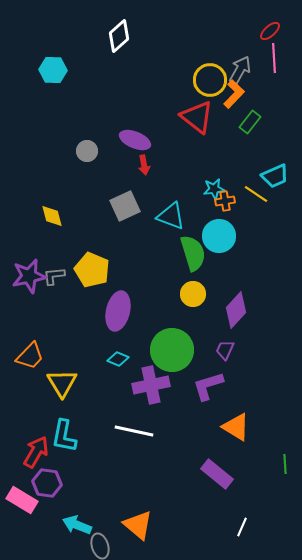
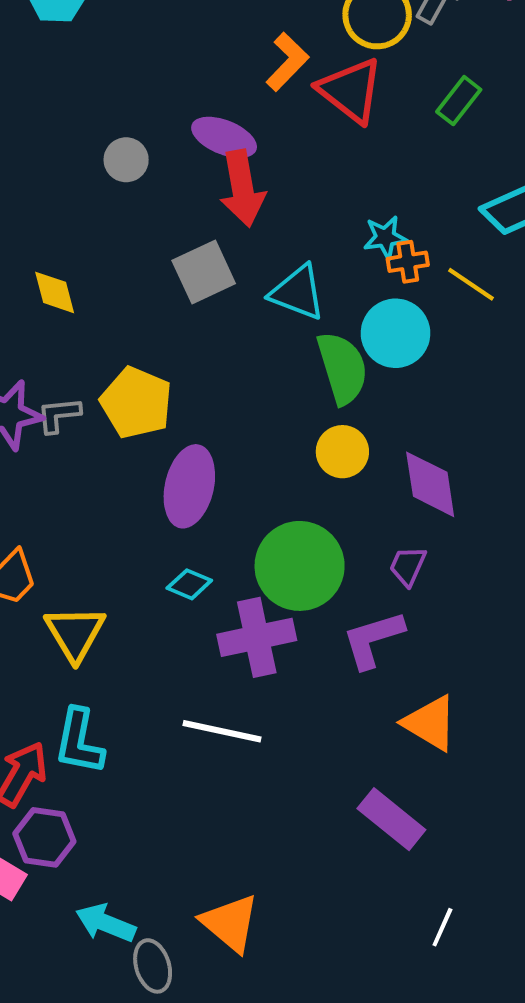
orange L-shape: (234, 94) -> (287, 62), moved
red arrow: (144, 165) -> (242, 188), size x1.8
yellow line: (256, 194) -> (471, 284), moved
purple diamond: (236, 310) -> (430, 484), turned -51

